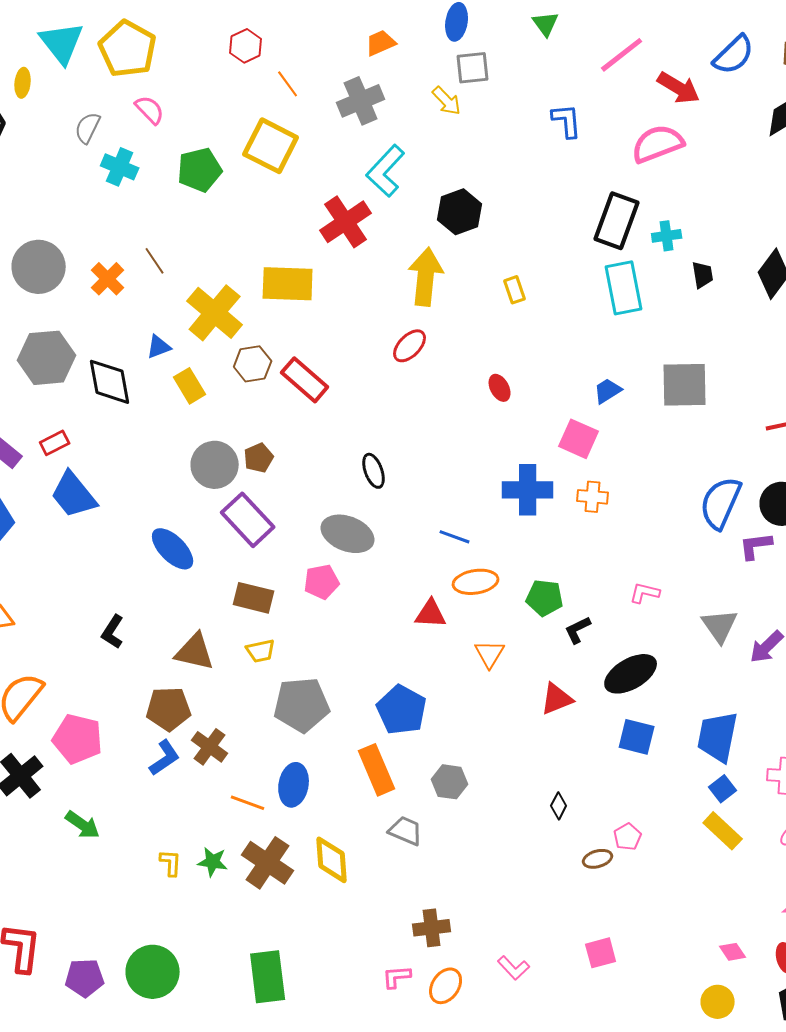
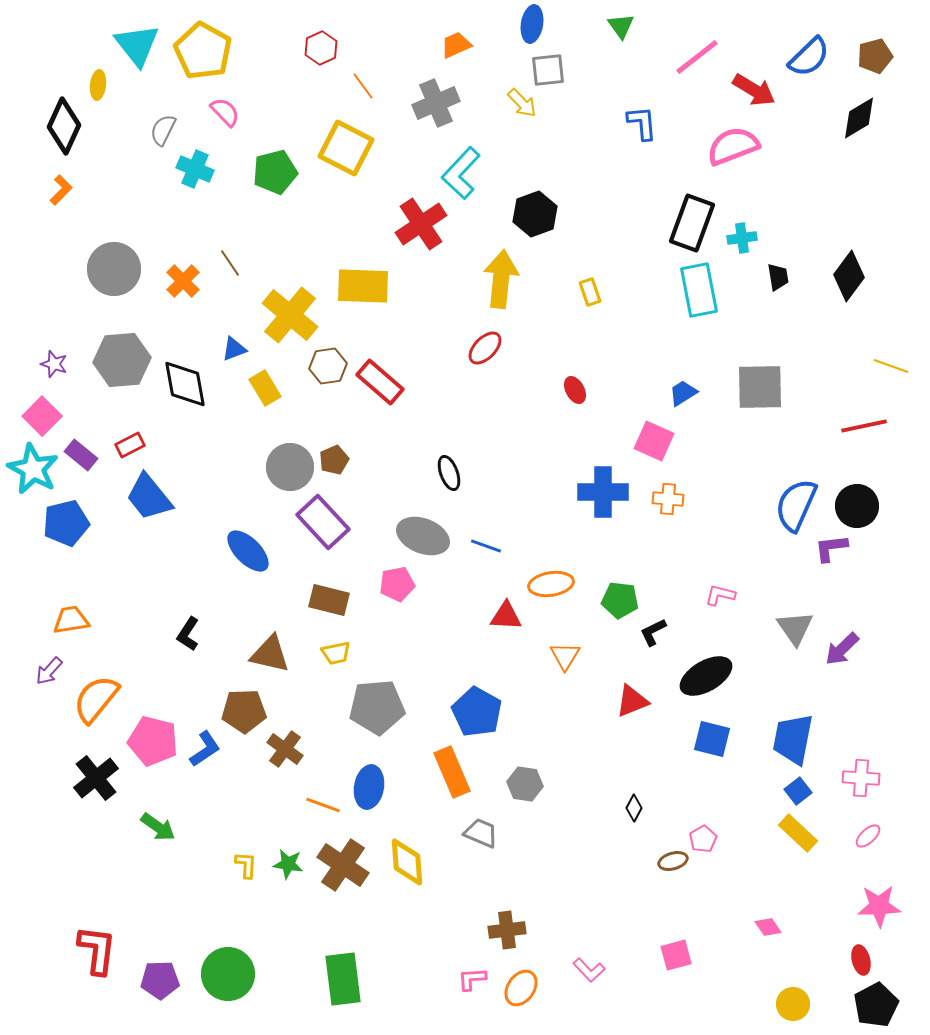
blue line: (455, 537) -> (486, 546), moved
blue L-shape: (165, 758) -> (205, 749), moved
pink diamond: (733, 952) -> (768, 927), moved

